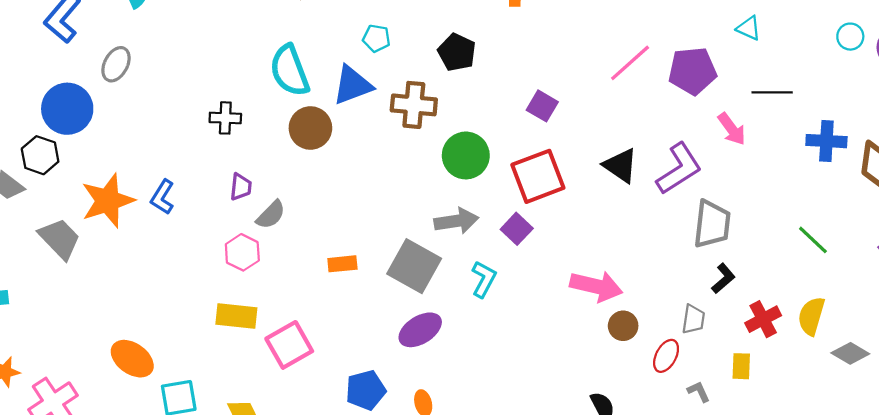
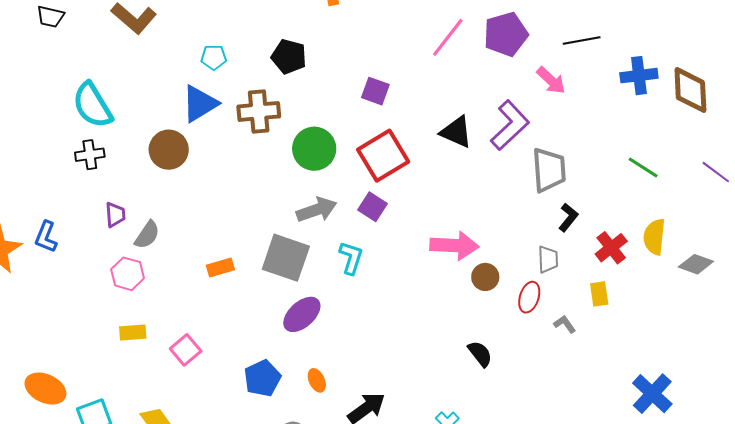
cyan semicircle: (290, 71) -> (92, 105), moved
yellow rectangle: (236, 316) -> (133, 333), size x0.7
pink square: (289, 345) -> (186, 350), size x0.7

